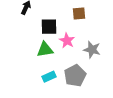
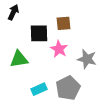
brown square: (79, 14) -> (64, 23), moved
green triangle: (45, 50) -> (19, 59), moved

